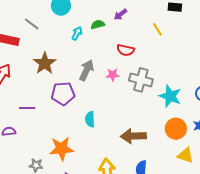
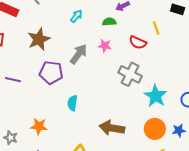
green semicircle: (98, 25) -> (109, 22), moved
red semicircle: (126, 50) -> (138, 42), moved
pink star: (113, 75) -> (105, 46), moved
orange star: (62, 149) -> (39, 126), size x0.7

